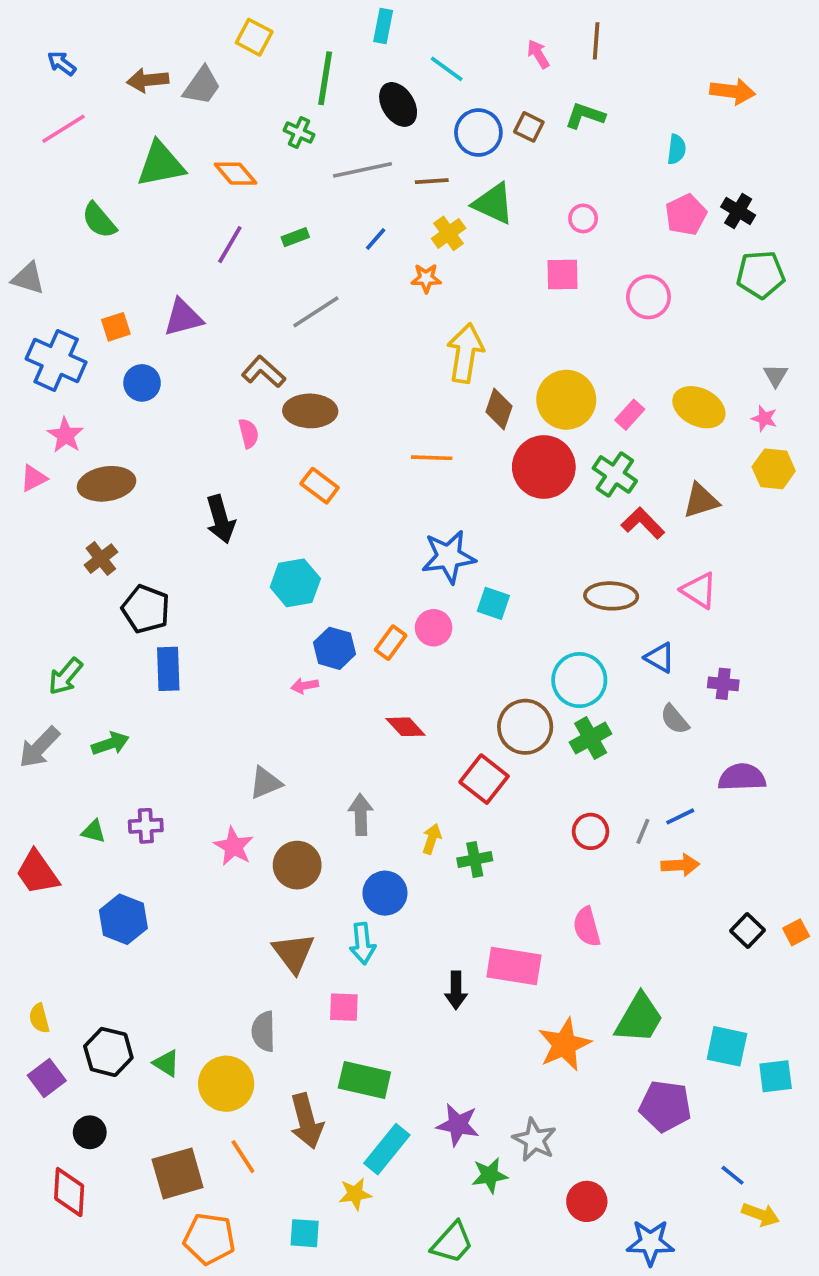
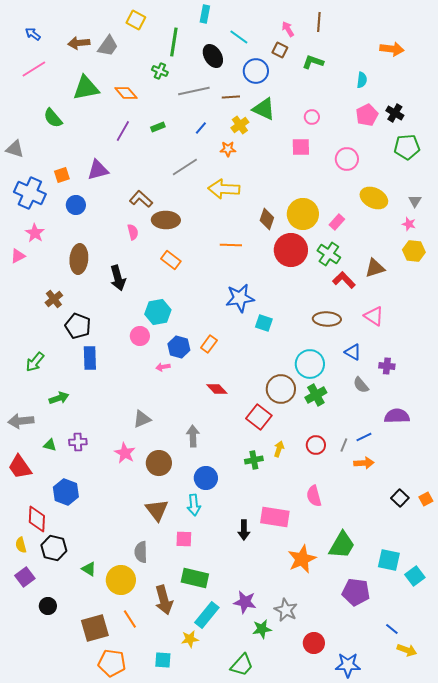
brown square: (529, 127) -> (280, 50), moved
gray line: (316, 312) -> (185, 167), moved
yellow arrow: (465, 353) -> (224, 189), moved, turned -96
yellow ellipse: (699, 407) -> (374, 198), moved
brown ellipse: (107, 484) -> (79, 259), moved, turned -76
pink circle: (434, 628) -> (140, 336), moved
gray arrow: (39, 747) -> (21, 421), moved, turned 40
yellow arrow: (432, 839) -> (279, 449), moved
black hexagon: (108, 1052) -> (54, 548), moved
cyan square: (776, 1076) -> (415, 576), turned -30
red diamond: (69, 1192) -> (37, 519), moved

